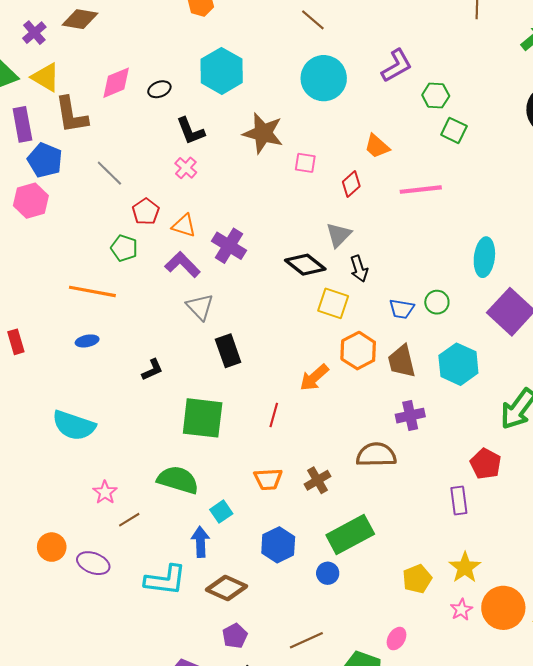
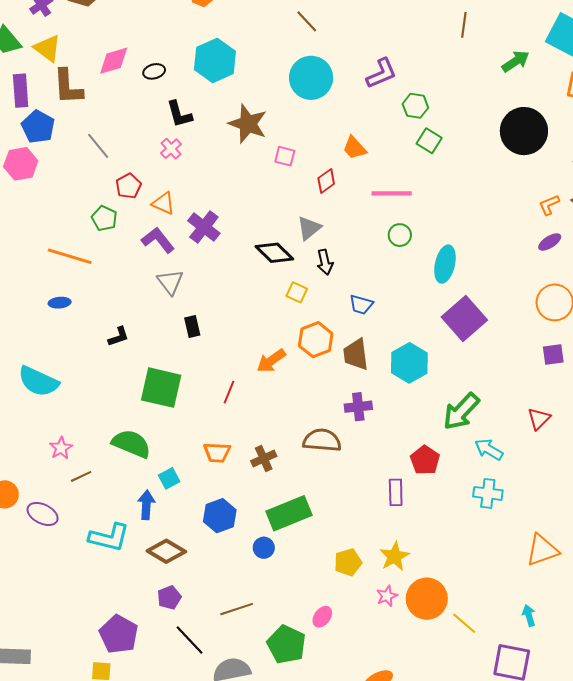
green circle: (437, 302) -> (400, 235), moved
yellow square: (333, 303) -> (297, 292), size x0.7
black rectangle: (228, 351) -> (192, 326), size x0.7

